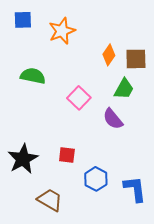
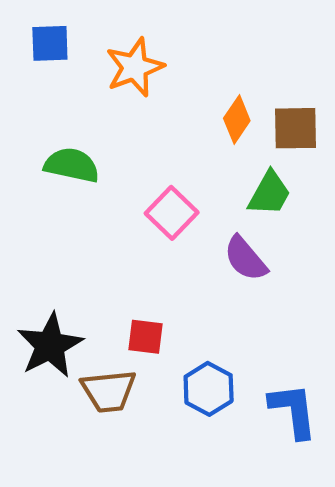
brown trapezoid: (50, 200) -> (109, 391), moved, turned 144

